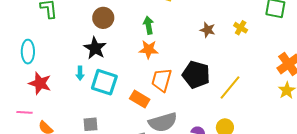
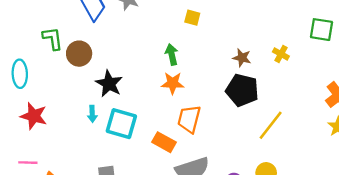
brown circle: (103, 18) -> (79, 54), moved
cyan ellipse: (28, 52) -> (20, 74), moved
black pentagon: (196, 75) -> (242, 90), moved
red star: (40, 83) -> (34, 116), moved

